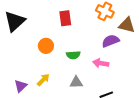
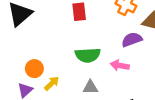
orange circle: (46, 46) -> (34, 69), moved
green semicircle: (73, 55) -> (88, 55), size x1.5

